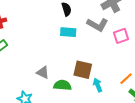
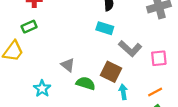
gray L-shape: (97, 25) -> (130, 49), moved
pink square: (121, 36) -> (159, 58), moved

